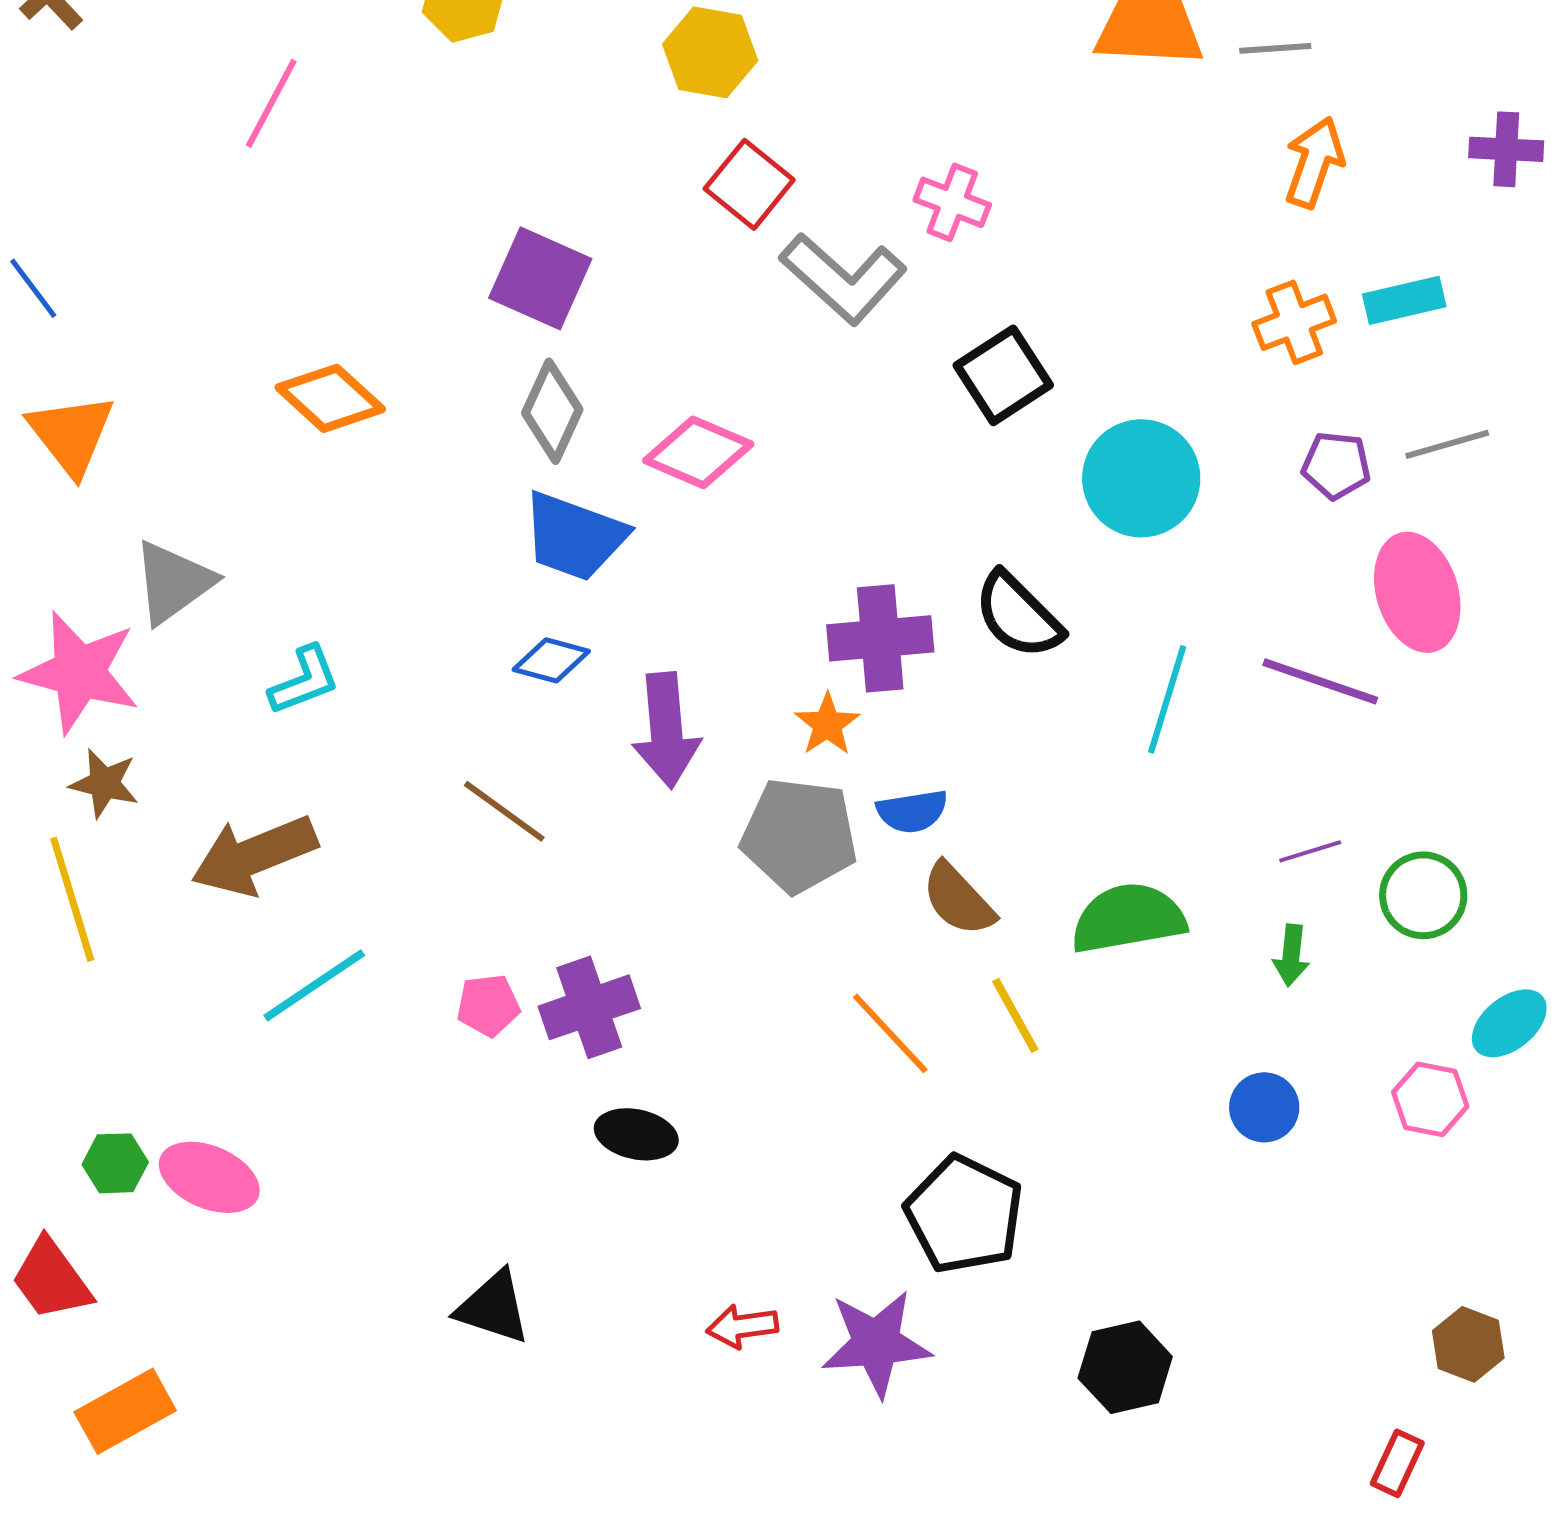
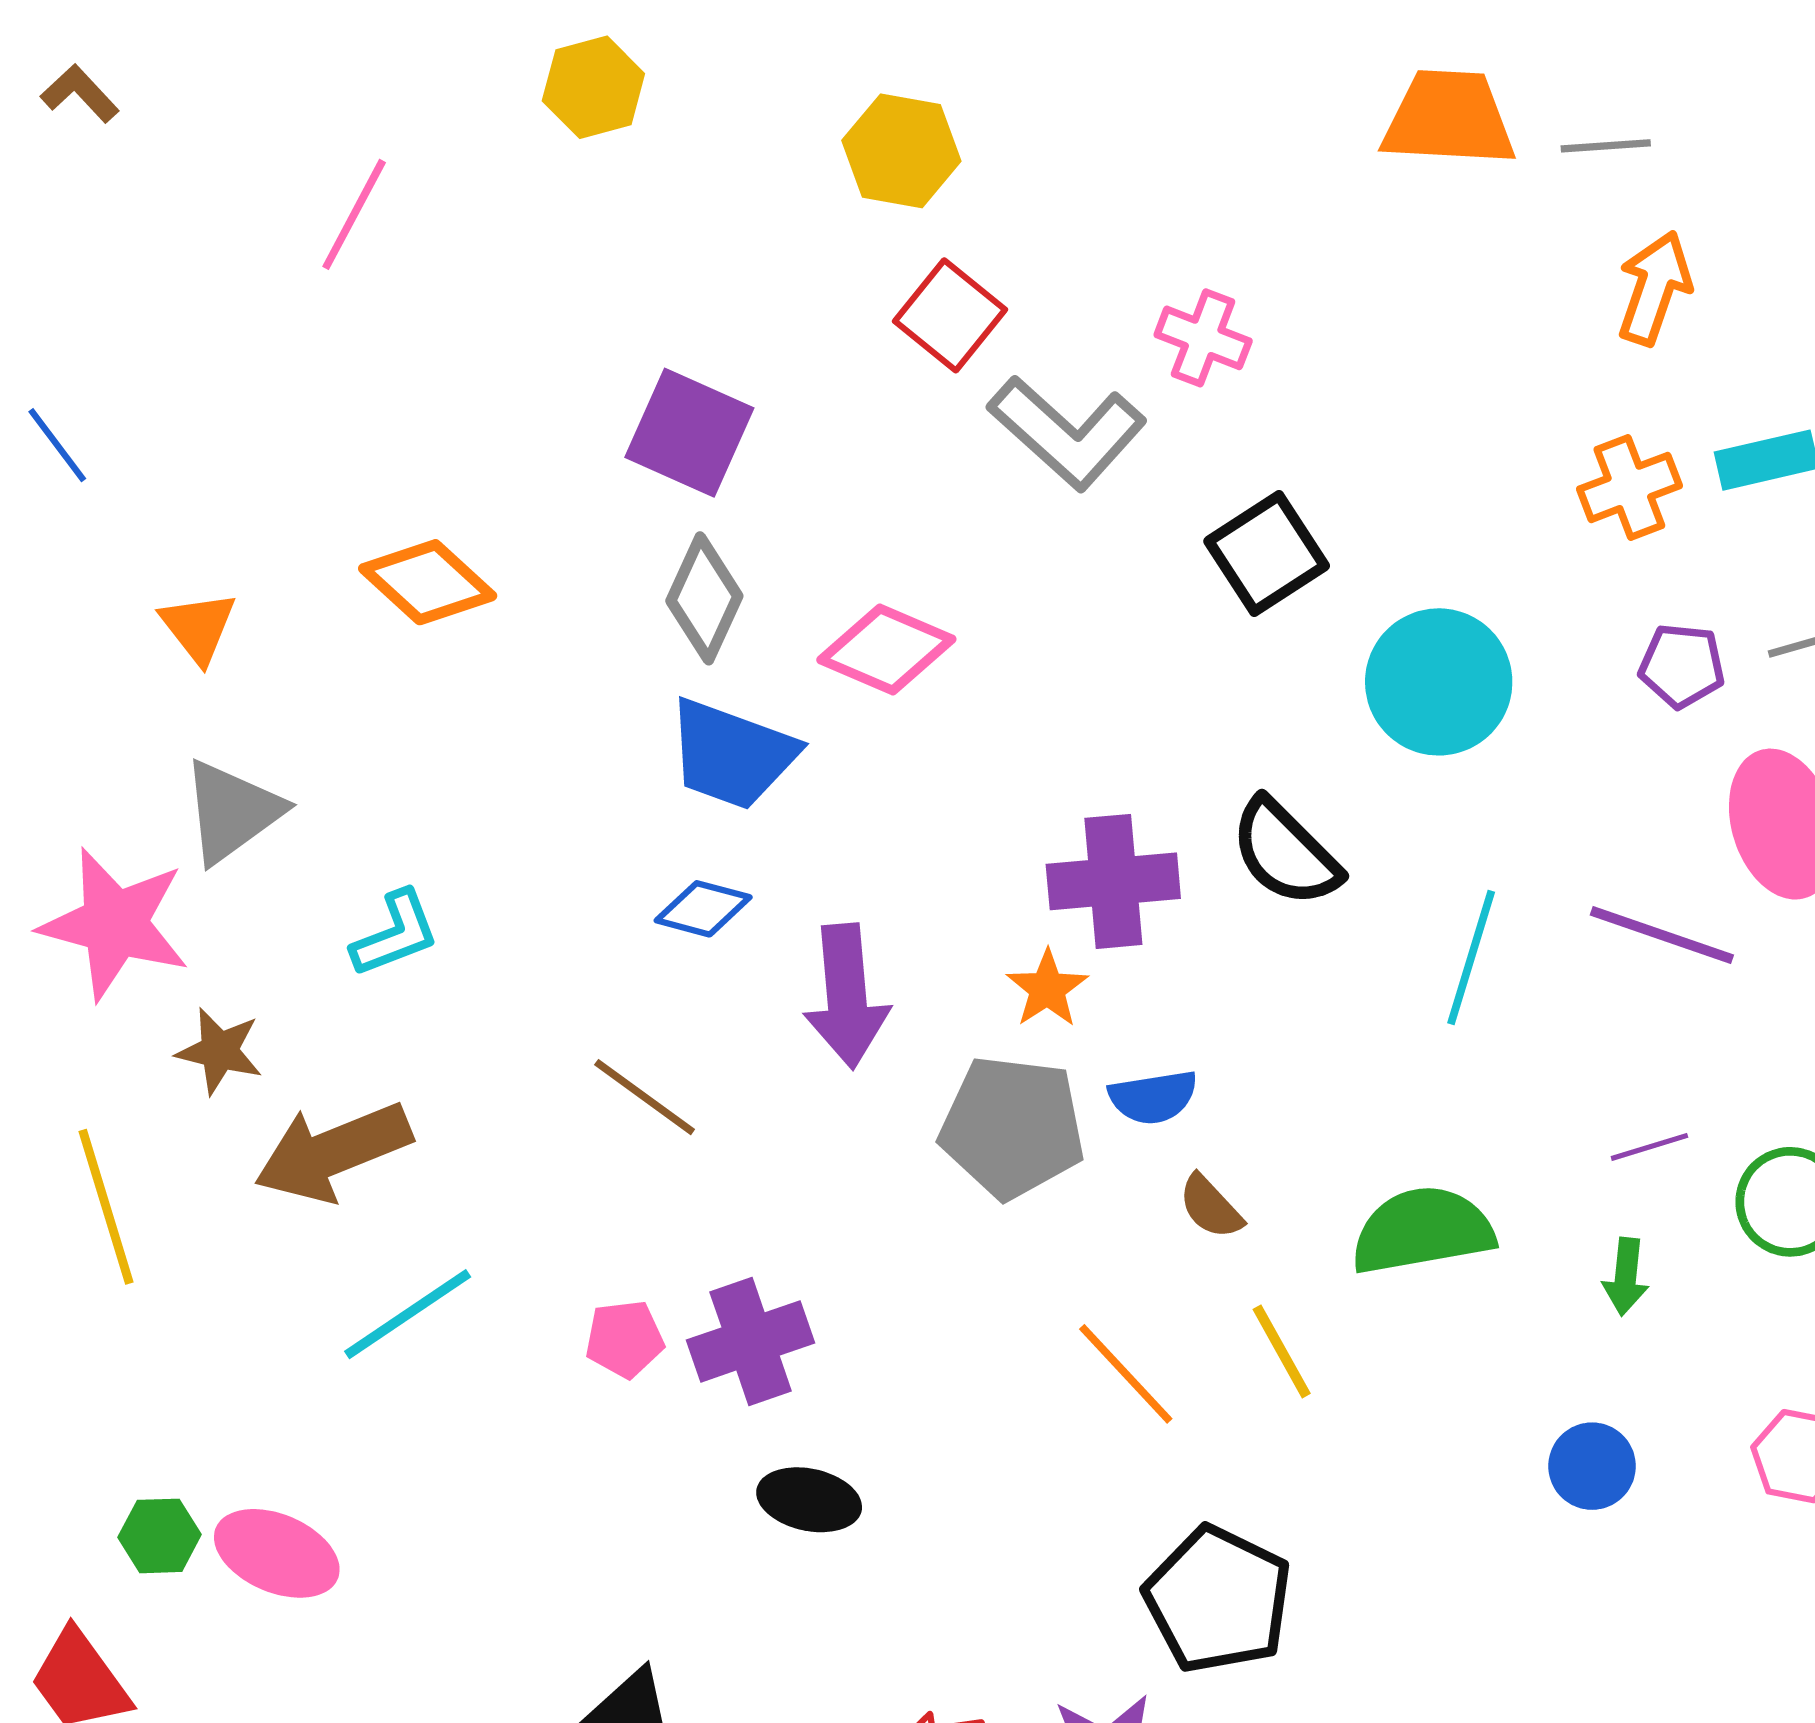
orange triangle: (71, 434) -> (198, 627), moved, size x0.7
brown star: (104, 783) -> (219, 1051), moved
brown semicircle: (958, 899) -> (1211, 1207), size x0.7

